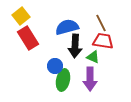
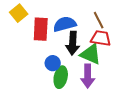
red rectangle: (28, 38) -> (41, 29), moved, turned 35
green triangle: (93, 57) -> (91, 54), size x1.6

